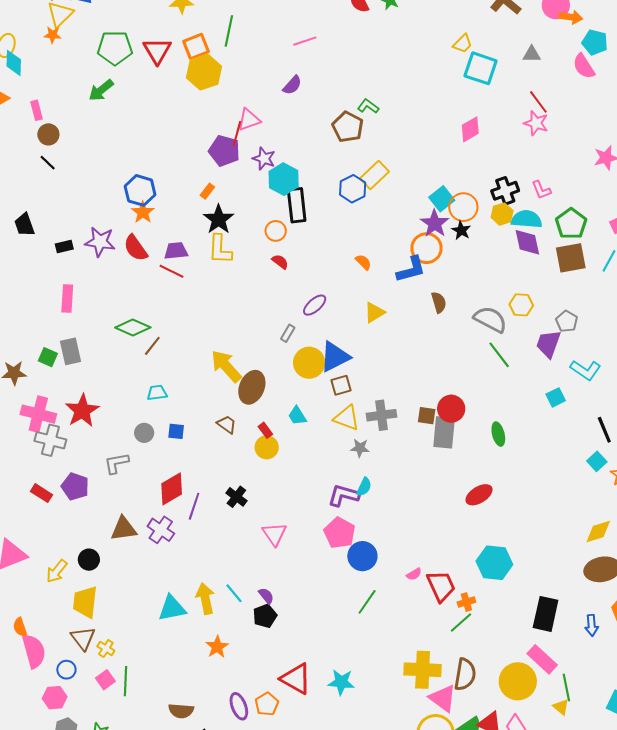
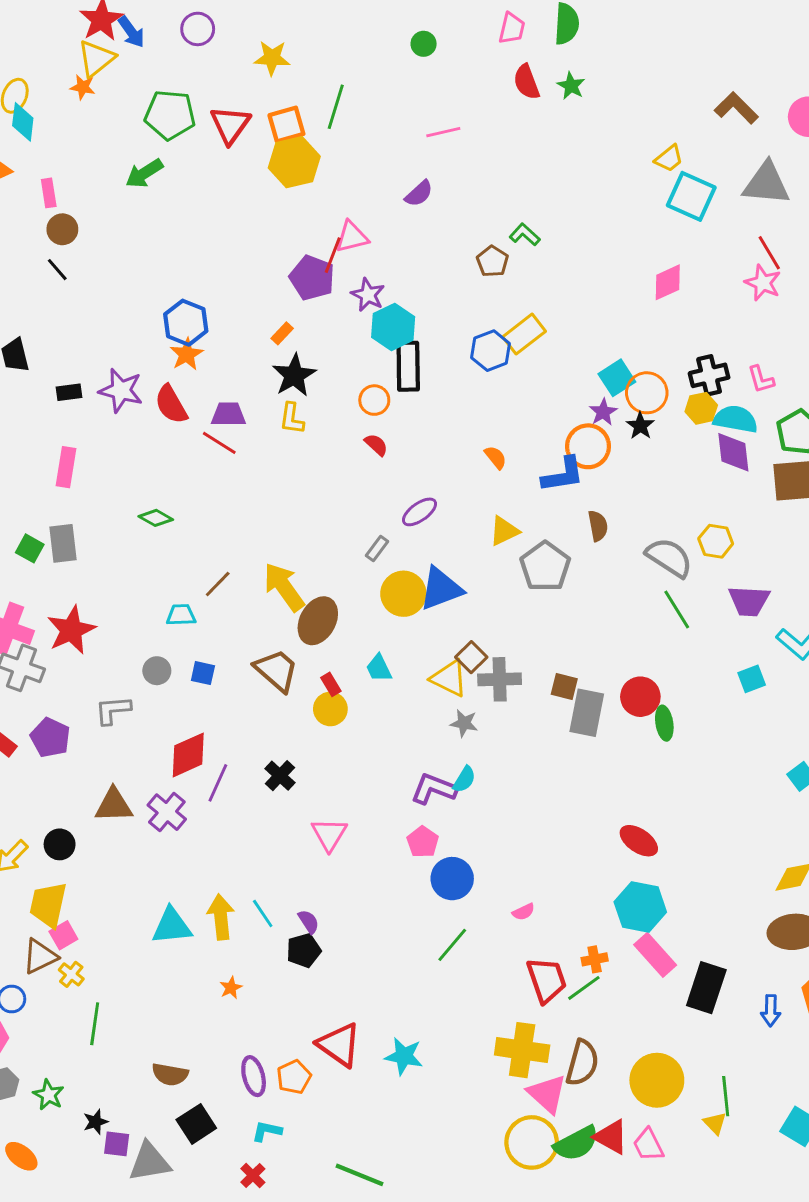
gray triangle: (532, 54) -> (766, 184), size x1.8
brown pentagon: (348, 127) -> (492, 261), size x0.7
purple star: (435, 223) -> (603, 412), size x0.7
yellow L-shape: (220, 249) -> (292, 419), size x0.7
gray pentagon: (567, 321) -> (545, 566), moved, size x1.6
green diamond: (133, 327) -> (156, 518), size x0.7
purple trapezoid: (548, 344) -> (749, 601), turned -112
brown line: (152, 346) -> (218, 584), moved
brown square: (341, 385) -> (471, 657), moved, turned -35
red circle: (451, 409) -> (640, 697), moved
brown trapezoid: (227, 424) -> (276, 670), size x1.6
red ellipse: (479, 495) -> (639, 841), moved, turned 60
pink pentagon: (340, 533) -> (423, 842), size x0.7
red trapezoid: (441, 586) -> (547, 980), moved
brown triangle: (83, 638) -> (40, 956), turned 36
orange star: (217, 647) -> (231, 988), size x0.7
pink rectangle: (542, 659) -> (655, 955), moved
pink square: (105, 680) -> (63, 935), moved

